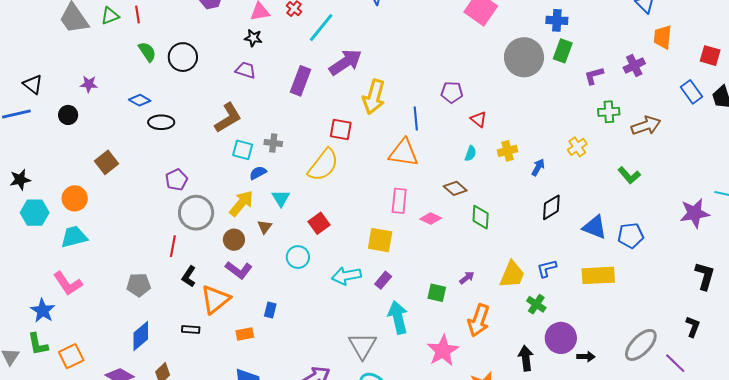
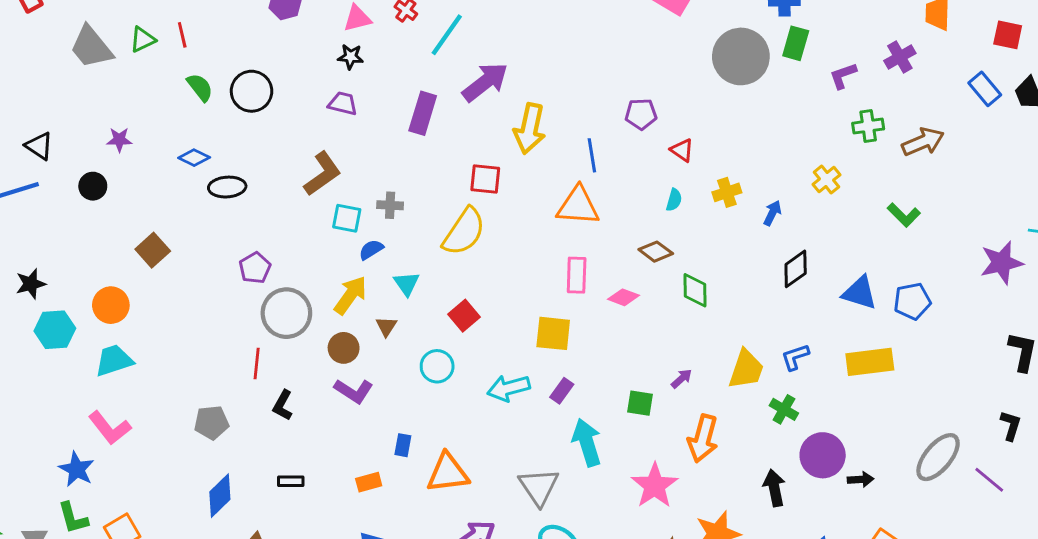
orange triangle: (215, 299) -> (448, 473), moved, turned 36

